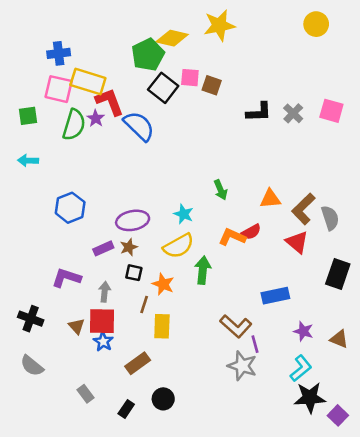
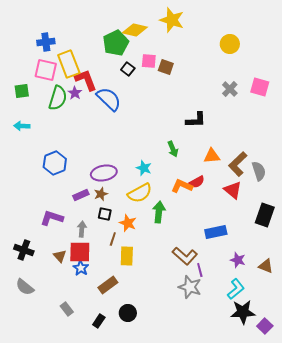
yellow circle: (316, 24) -> (230, 44), moved
yellow star: (219, 25) -> (172, 20), turned 30
yellow rectangle: (88, 81) -> (69, 64), turned 52
black square: (163, 88) -> (128, 69), size x0.6
black L-shape: (259, 112) -> (196, 120), moved

